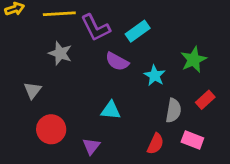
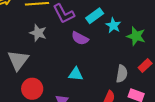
green star: (194, 60) -> (136, 36), turned -30
cyan star: (155, 76) -> (113, 25), moved
gray triangle: (33, 90) -> (18, 60), size x1.6

